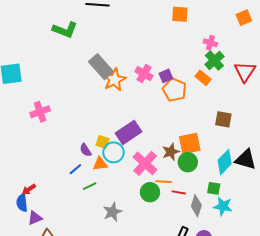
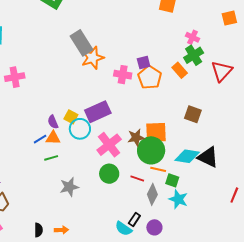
pink cross: (144, 74) -> (123, 75), moved, turned -30
green circle: (188, 162) -> (151, 150), size x1.4
cyan diamond: (225, 162) -> (187, 156), turned 45
orange triangle: (100, 164) -> (53, 138), moved
orange line: (164, 182) -> (158, 169), moved

